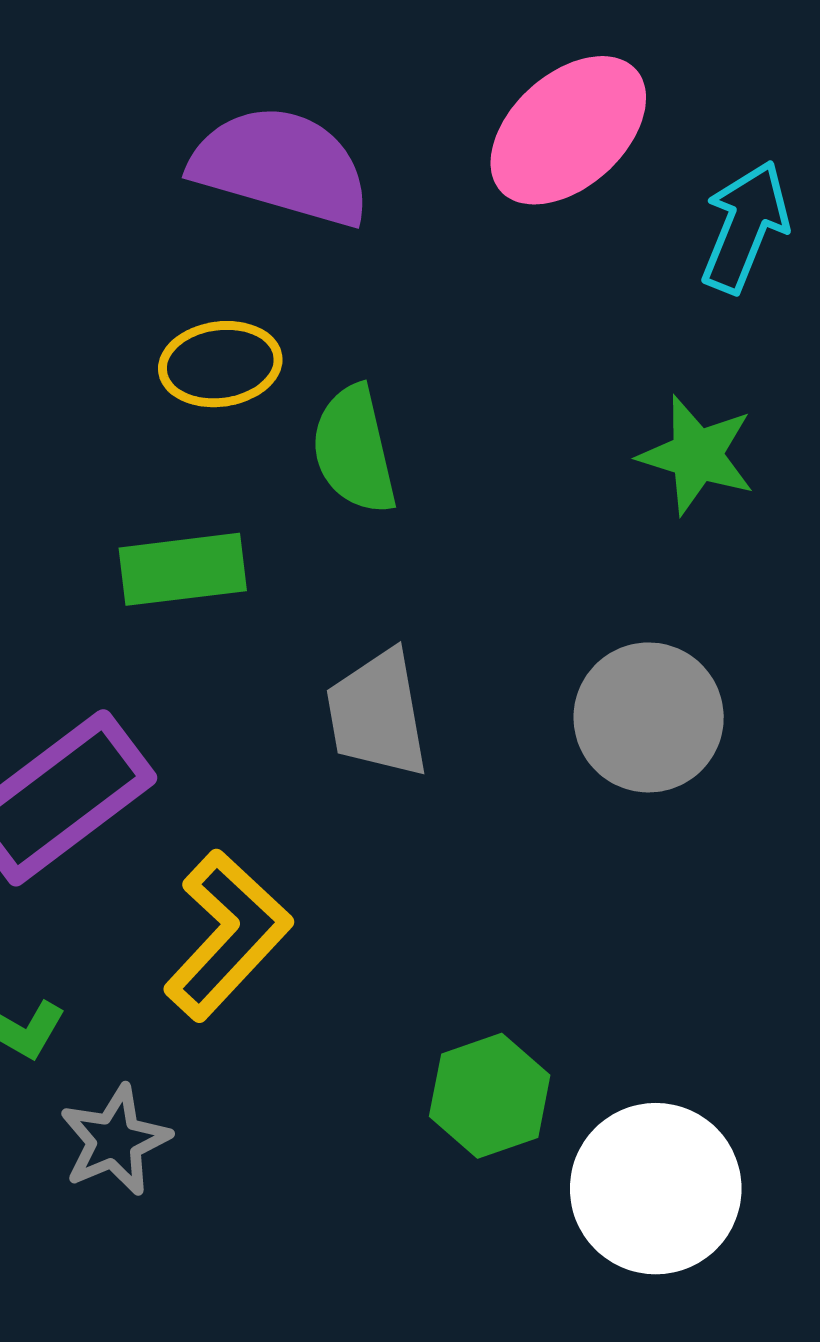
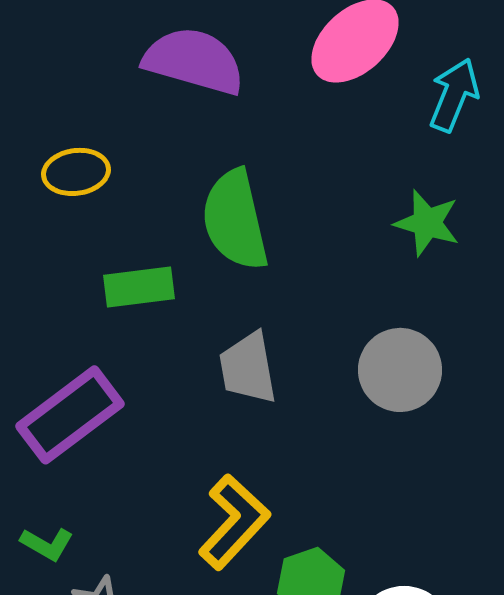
yellow ellipse: (220, 364) -> (76, 172), moved
green semicircle: (354, 450) -> (235, 220), size x1.4
yellow L-shape: (227, 935) -> (234, 522), moved

